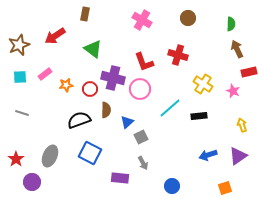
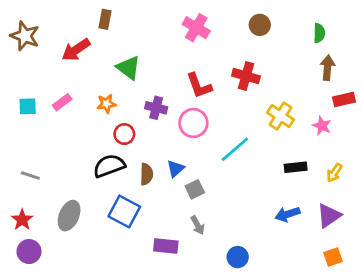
brown rectangle: (85, 14) -> (105, 19), moved
brown star: (19, 45) -> (25, 36), moved, turned -30
brown arrow: (237, 49) -> (327, 68), turned 30
purple cross: (113, 78) -> (156, 108), size x0.7
orange star: (66, 85) -> (106, 104), moved
red circle: (90, 89) -> (124, 134), moved
brown semicircle: (106, 110) -> (146, 174), moved
gray line: (22, 113) -> (30, 176), moved
black rectangle: (199, 116) -> (296, 167), moved
yellow arrow: (242, 125) -> (334, 173), turned -128
purple circle: (32, 182) -> (29, 252), moved
orange square: (225, 188) -> (333, 257), moved

